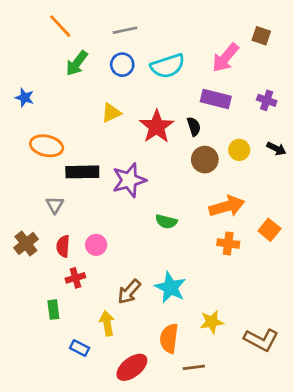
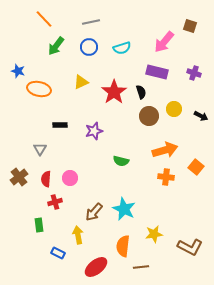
cyan semicircle: (168, 66) -> (122, 48), size x0.7
orange ellipse: (47, 146) -> (39, 89), moved
black arrow: (276, 149) -> (201, 116), moved
black rectangle: (82, 172) -> (60, 125), size x0.6
purple star: (129, 180) -> (94, 131), size x0.7

